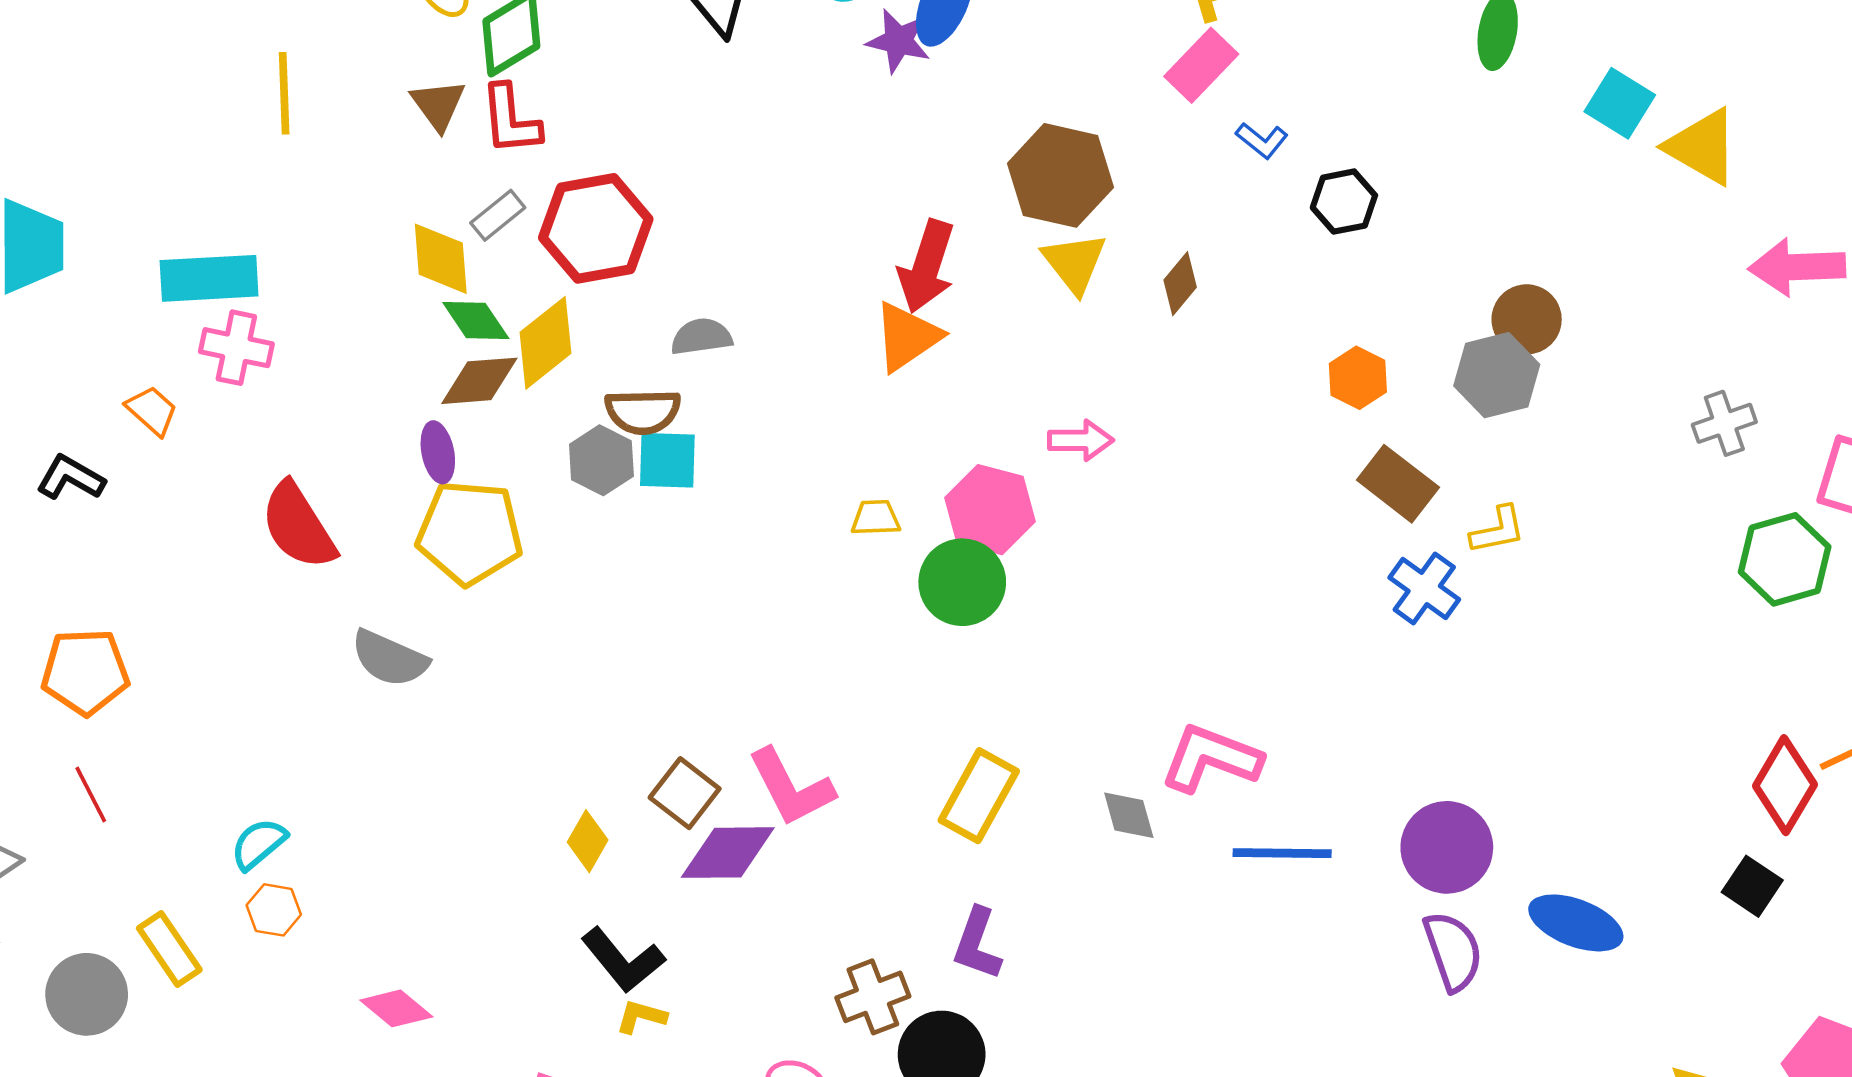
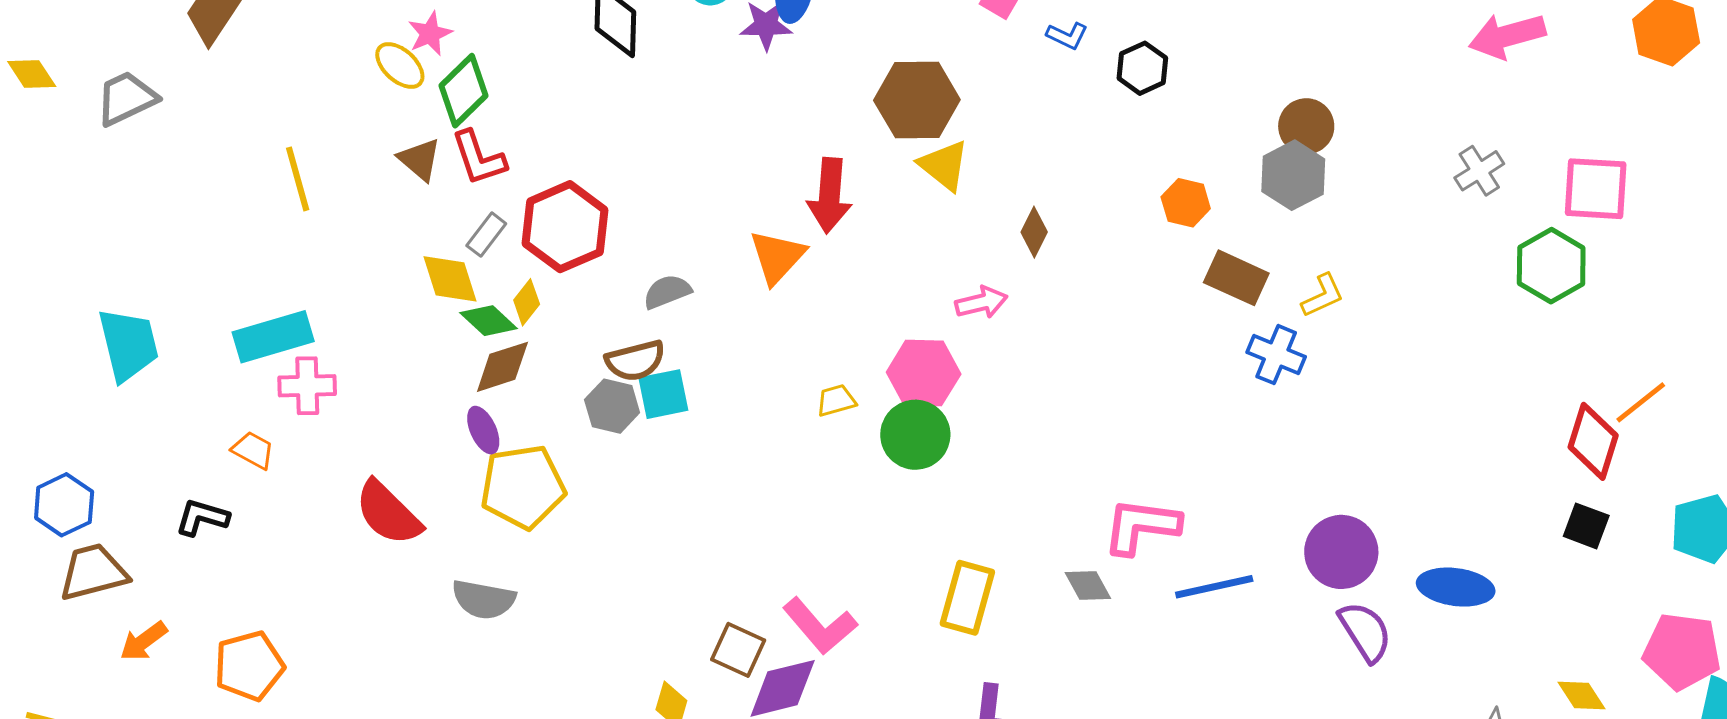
brown diamond: (1180, 284) -> (1034, 232), moved
orange triangle: (907, 337) -> (777, 257), moved
yellow diamond: (546, 343) -> (527, 302), moved, size x0.6

